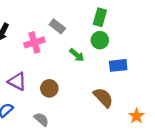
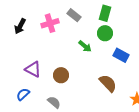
gray rectangle: (57, 26) -> (74, 15), moved
pink cross: (34, 42) -> (50, 23), moved
blue rectangle: (118, 65) -> (121, 55), turned 35

